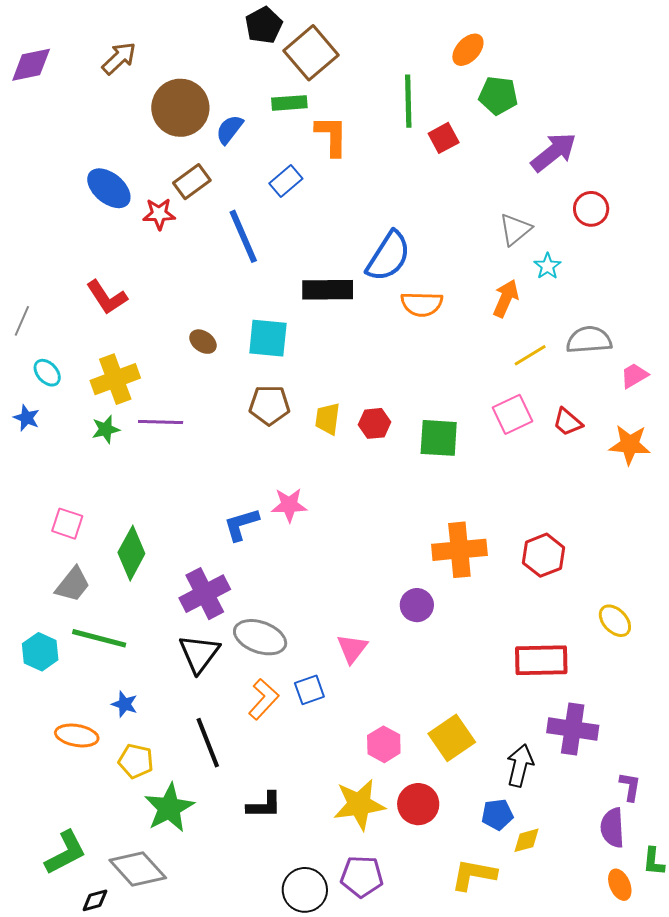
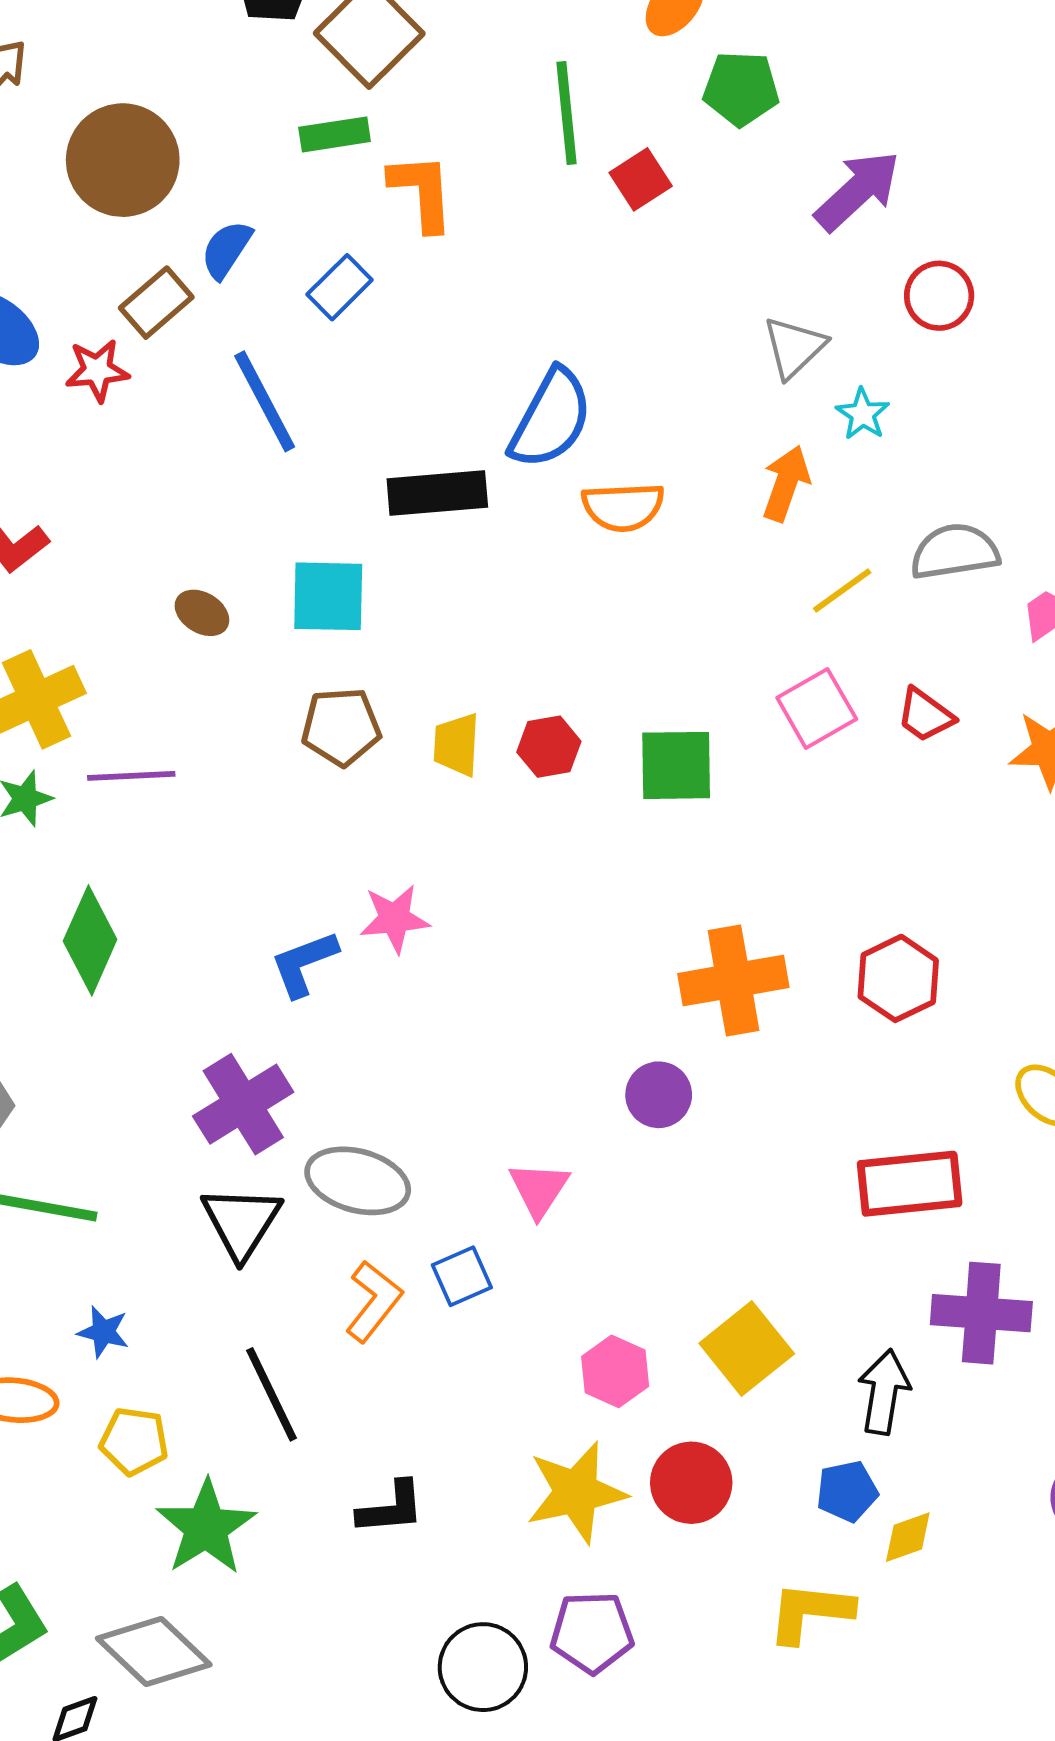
blue semicircle: (230, 129) -> (226, 250), moved
green diamond: (131, 553) -> (90, 940), moved

